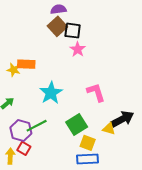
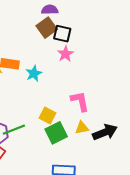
cyan star: (51, 93) -> (34, 73), moved, size x0.7
yellow triangle: (109, 129) -> (82, 128), moved, turned -32
yellow square: (88, 143) -> (47, 115), moved

